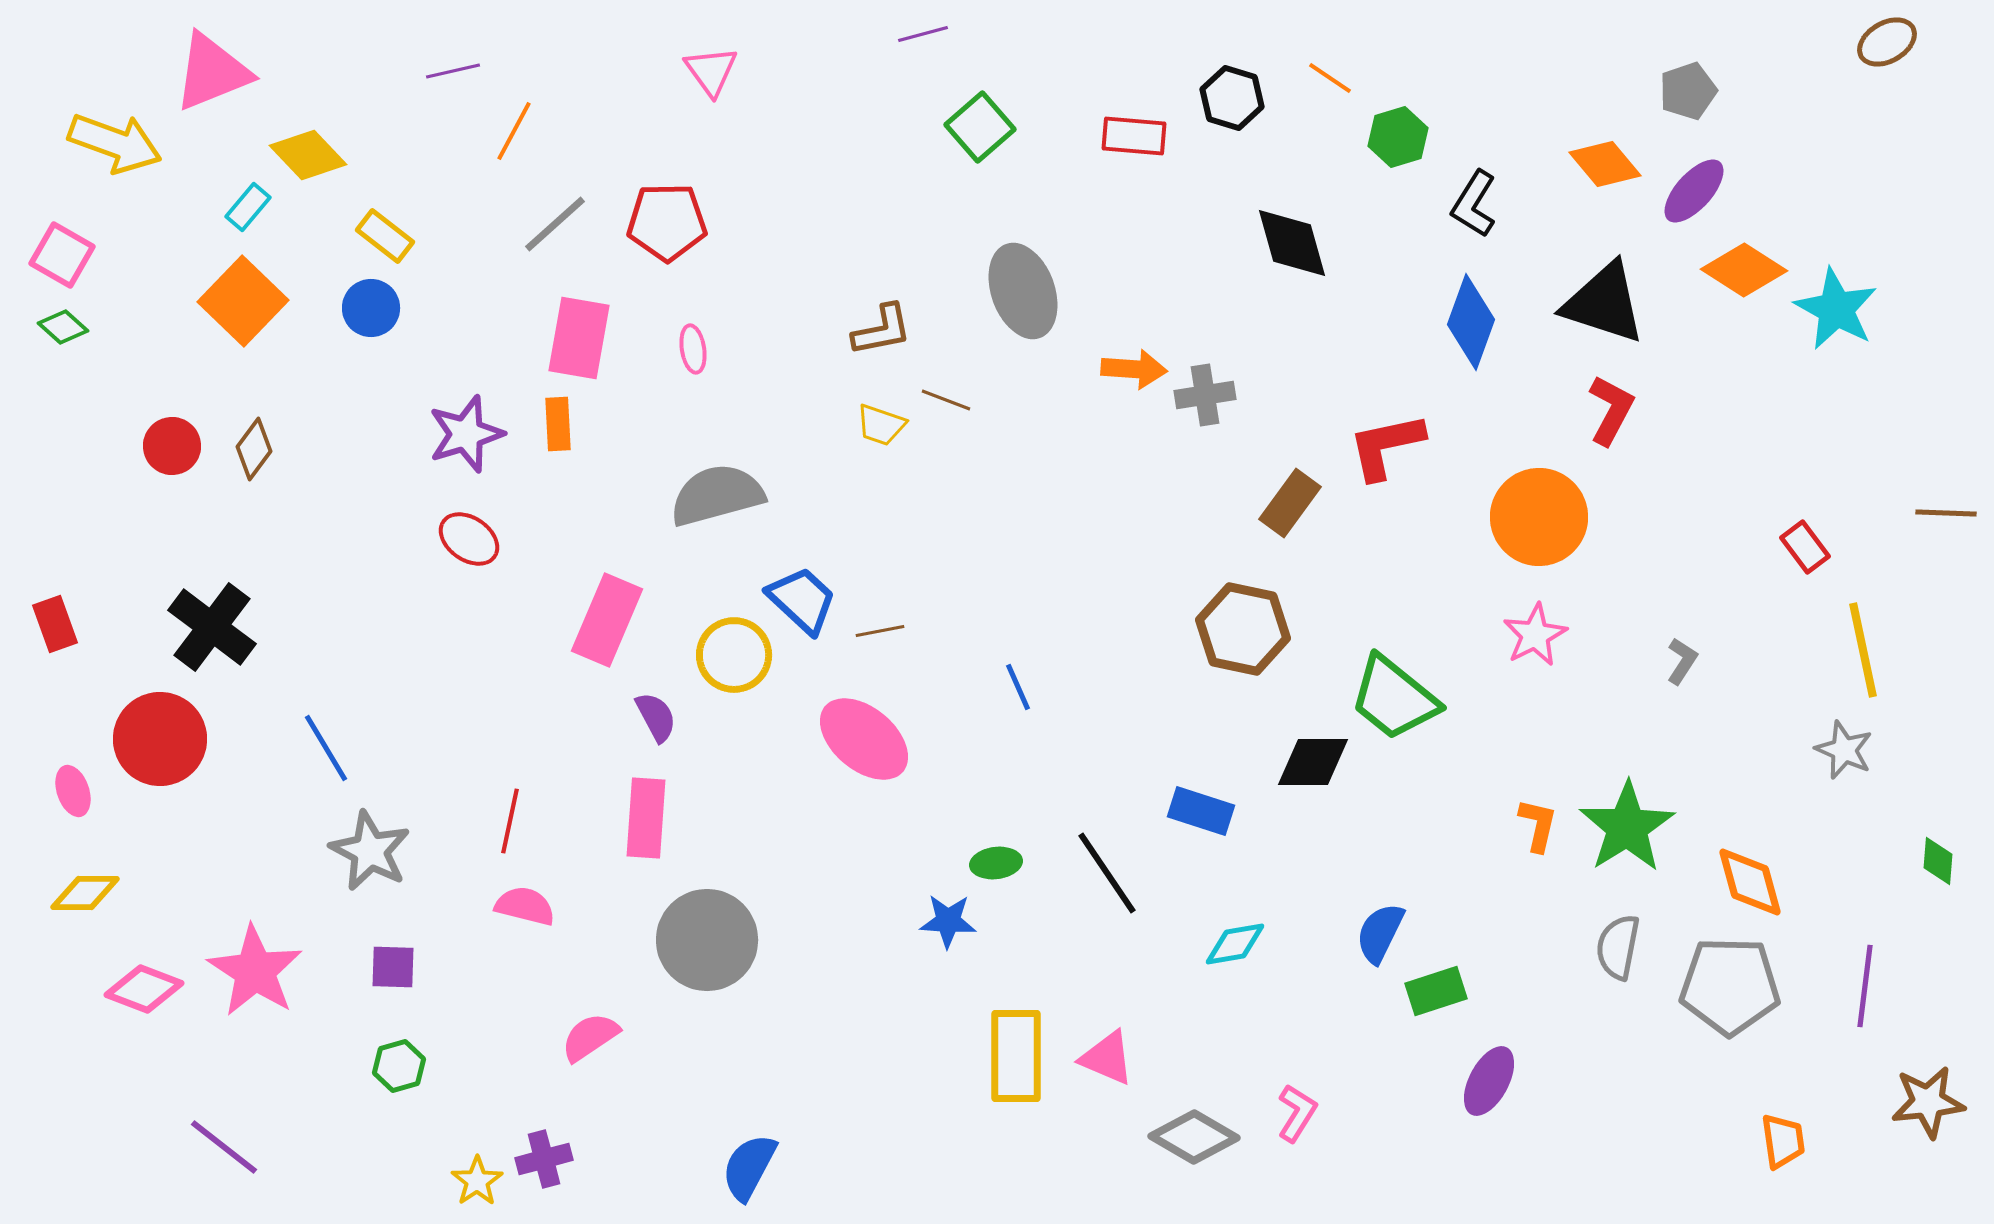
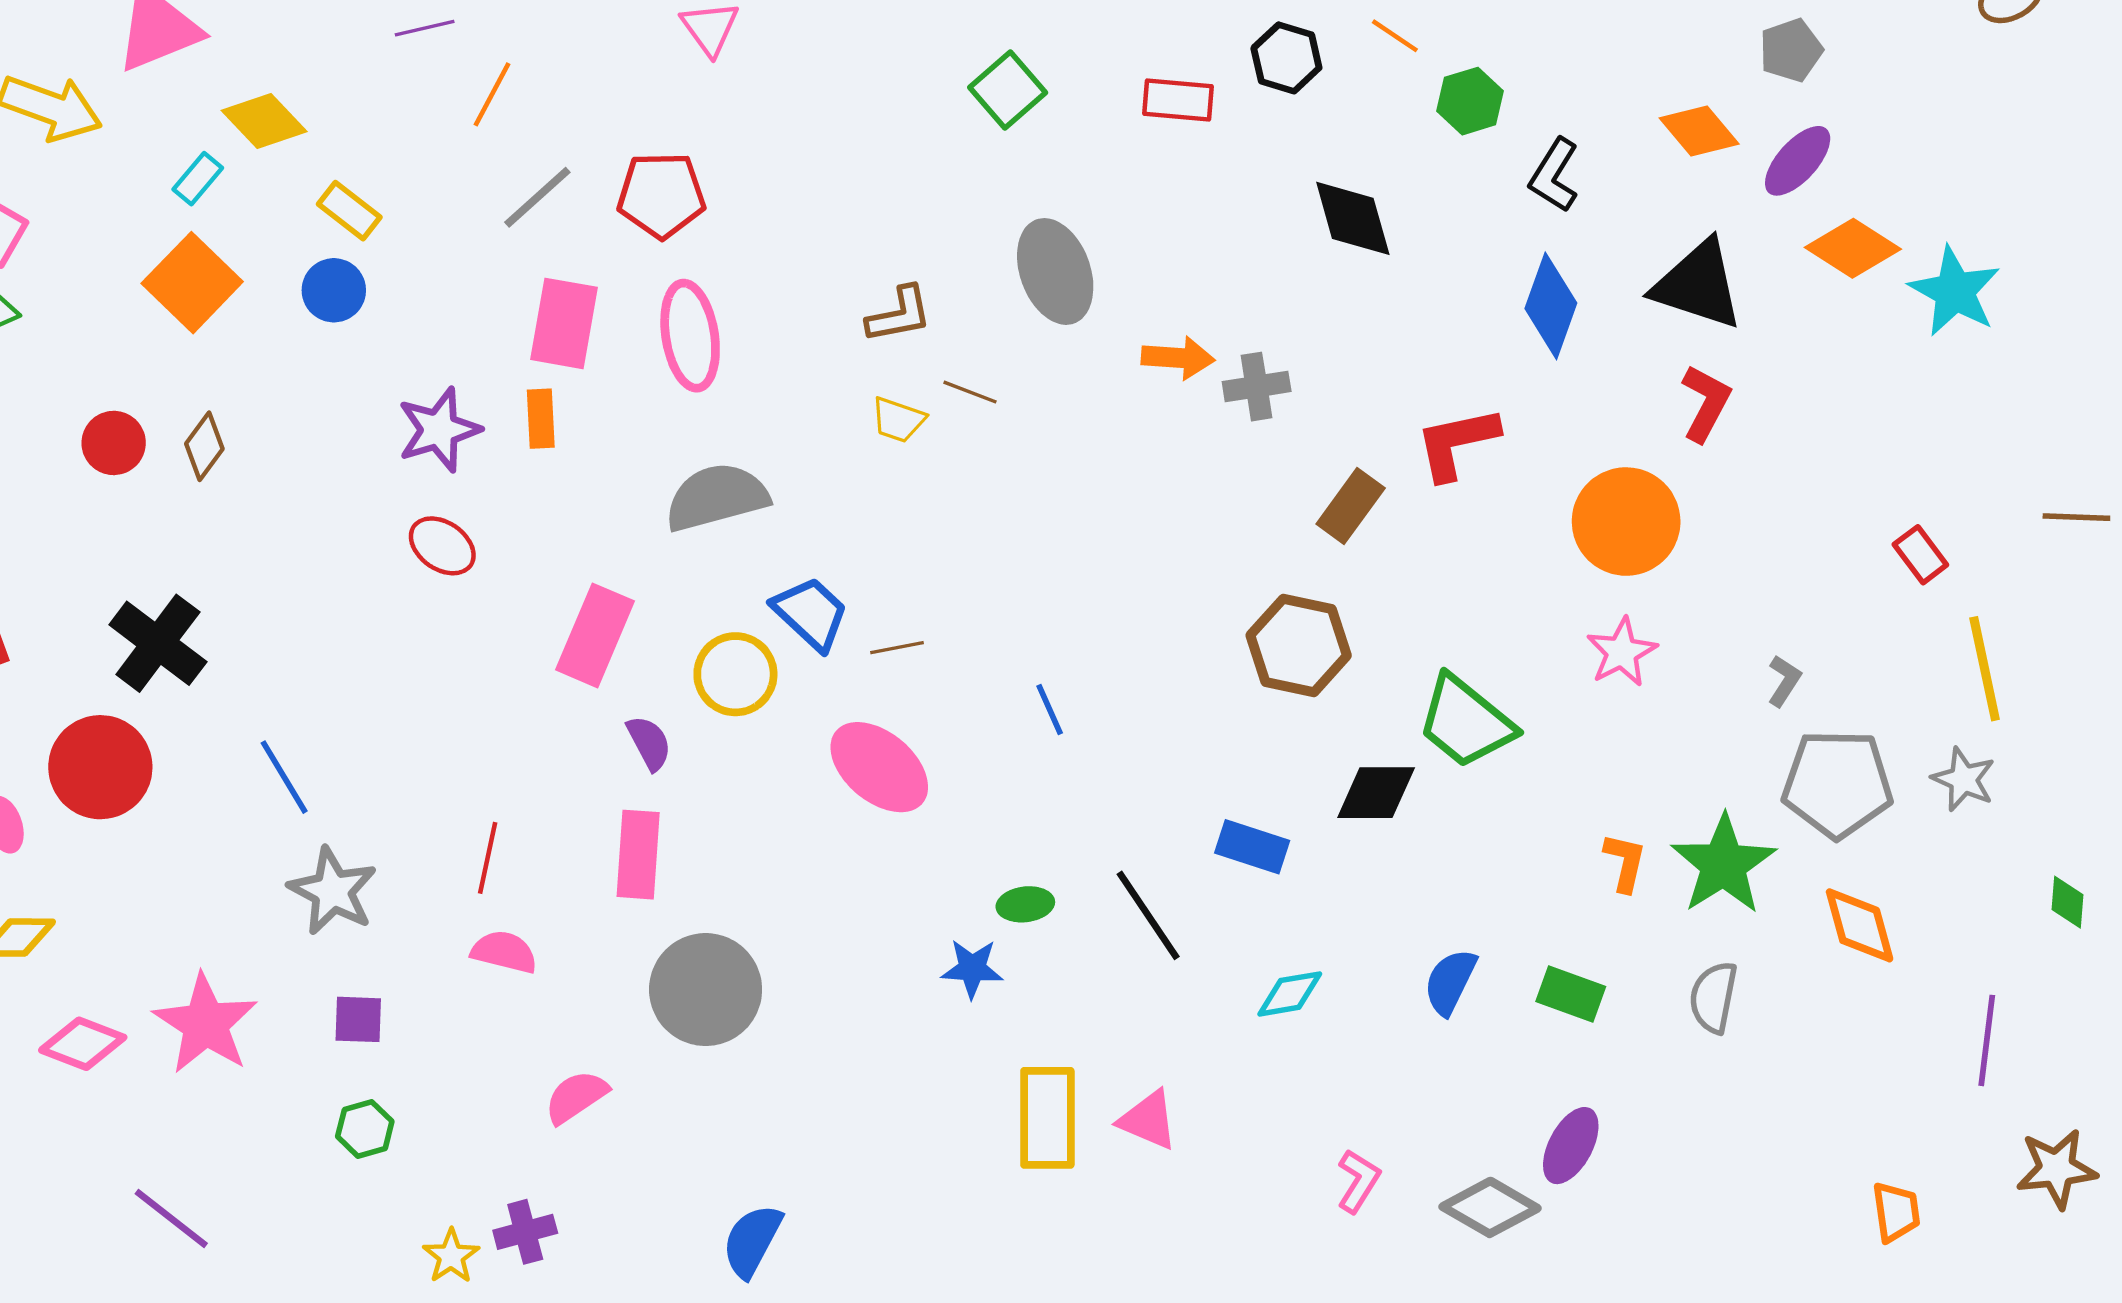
pink ellipse: (693, 349) -> (690, 336), size x2.0
gray pentagon: (1730, 986) -> (1837, 784), moved
green rectangle: (1436, 991) -> (1571, 994), moved, turned 38
gray diamond: (1194, 1137) -> (1490, 1207), moved

